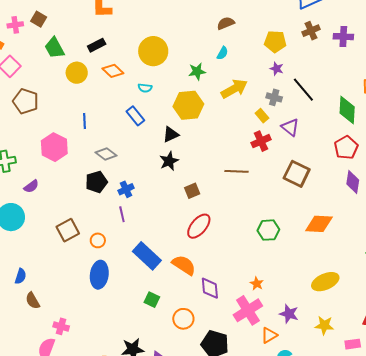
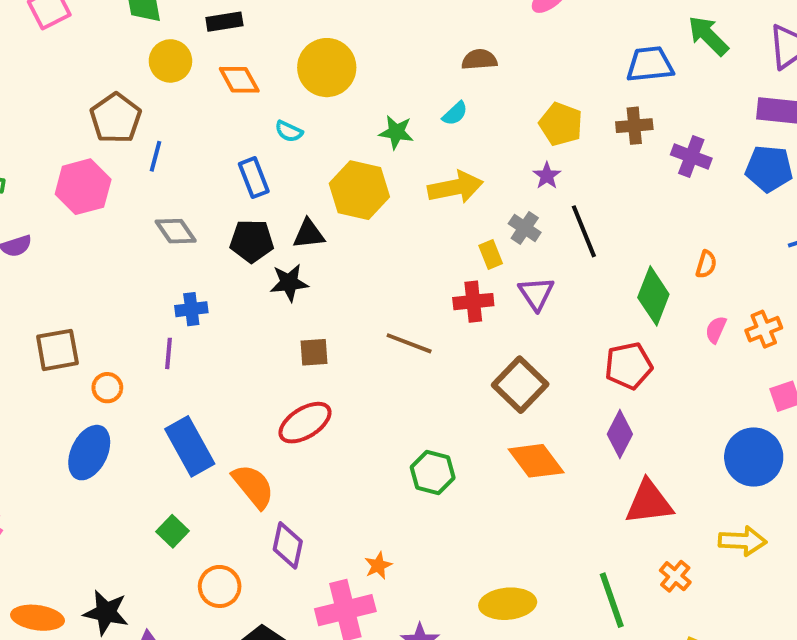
brown pentagon: (26, 101) -> (116, 118), moved
black pentagon: (96, 182) -> (252, 241), moved
orange diamond: (319, 224) -> (536, 461), moved, turned 32

